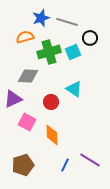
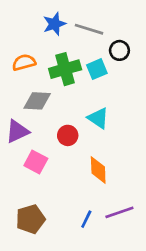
orange semicircle: (25, 37) -> (24, 62), moved
orange diamond: (52, 135) -> (98, 170), moved
purple line: (90, 160) -> (119, 212), turned -50

